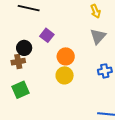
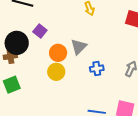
gray triangle: (98, 36) -> (79, 47), moved
black circle: (24, 48) -> (17, 43), size x1.5

